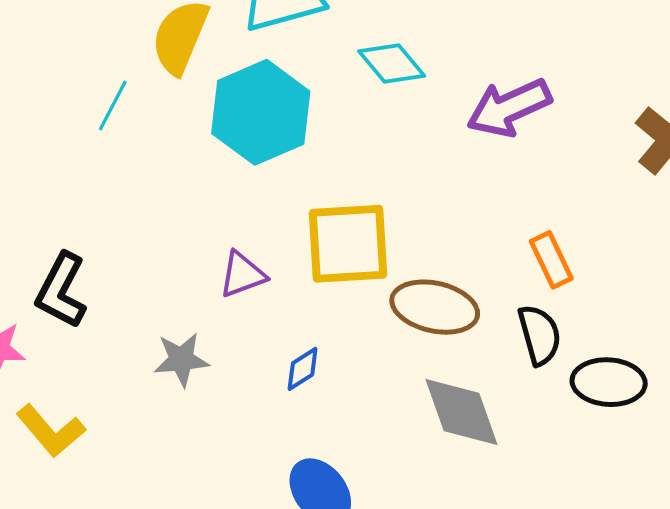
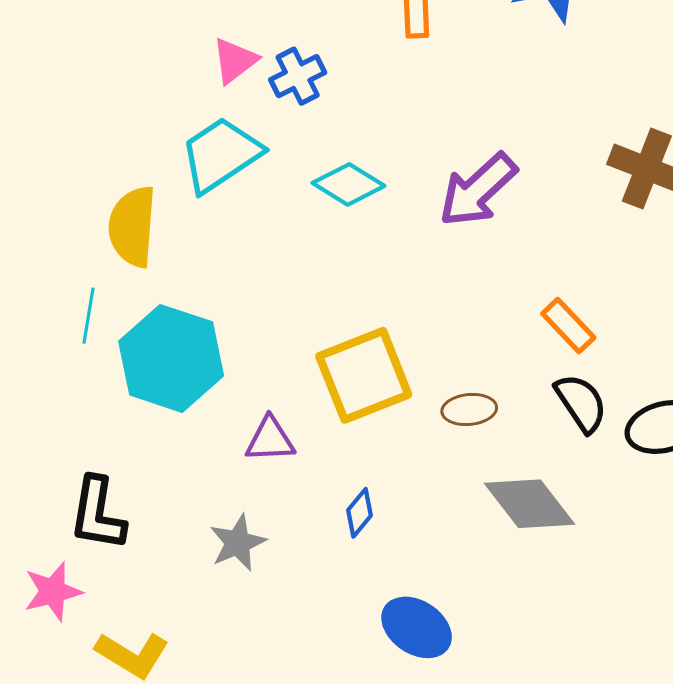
cyan hexagon: (261, 112) -> (171, 358), moved
purple triangle: (242, 275) -> (270, 440), turned 36
brown ellipse: (435, 307) -> (469, 409), size x0.6

